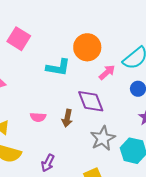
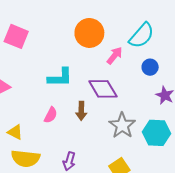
cyan L-shape: (58, 67) -> (60, 78), moved
pink semicircle: (38, 117) -> (51, 115), turned -56

